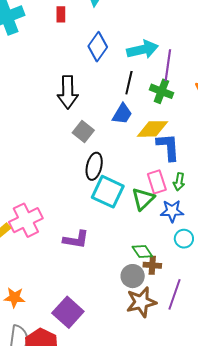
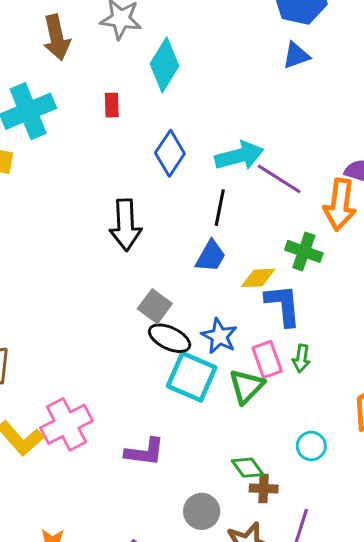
purple line: (168, 65) -> (279, 179), turned -64
green cross: (161, 91) -> (304, 251), moved
yellow diamond: (153, 129) -> (258, 278), size x0.7
gray square: (83, 131) -> (155, 306), moved
black ellipse: (94, 166) -> (170, 338), turned -76
blue star: (172, 211) -> (219, 336), moved, turned 30
gray circle: (133, 276) -> (202, 511), moved

